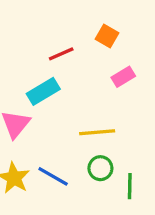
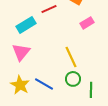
cyan rectangle: (43, 91) -> (26, 25), moved
yellow line: (97, 132) -> (71, 57), turned 70

